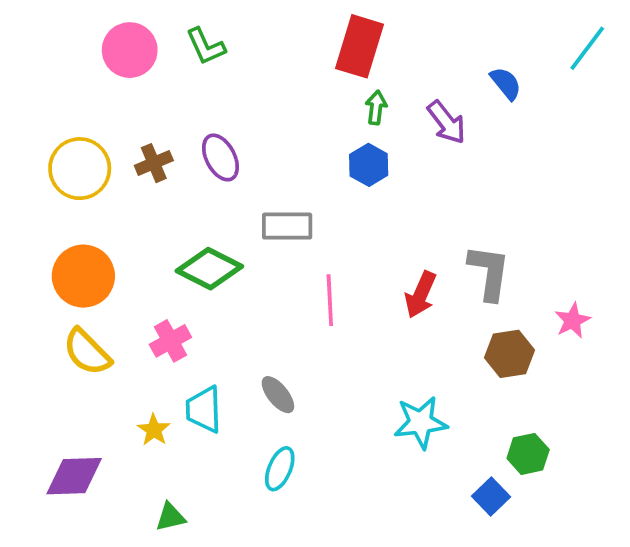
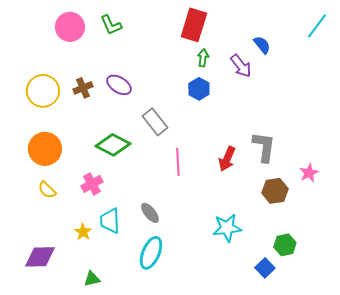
blue semicircle: (506, 83) -> (262, 45), moved
purple ellipse: (220, 157) -> (119, 85), turned -30
gray rectangle: (287, 226) -> (155, 122), turned 52
yellow semicircle: (87, 352) -> (47, 190), size x0.7
cyan ellipse: (280, 469) -> (151, 253), size x1.4

